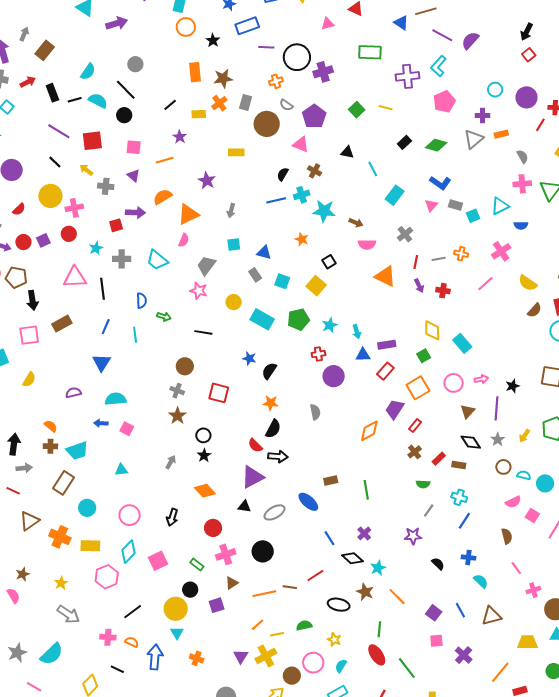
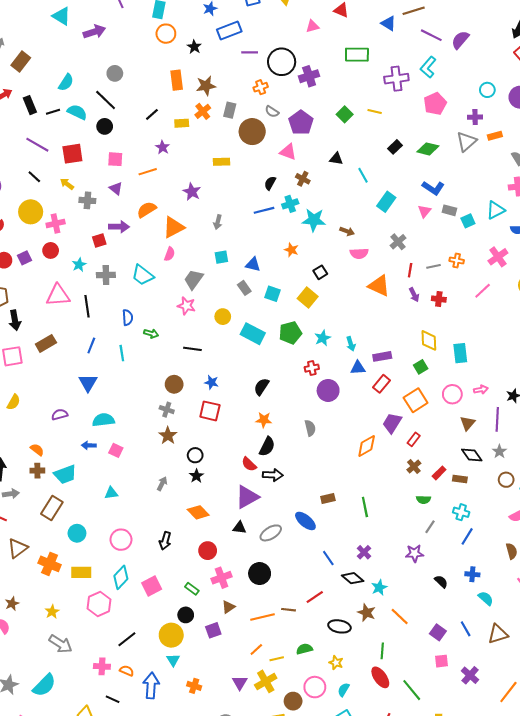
cyan rectangle: (462, 343) -> (460, 353), turned 36
blue star: (249, 358) -> (212, 382), moved

